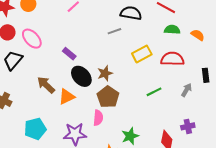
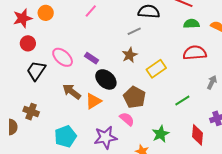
pink ellipse: (32, 39) -> (63, 57), moved
yellow rectangle: (142, 54) -> (156, 69), moved
brown star: (105, 73) -> (130, 55), moved
green line: (154, 92) -> (182, 100), moved
pink semicircle: (98, 118) -> (127, 119), turned -49

